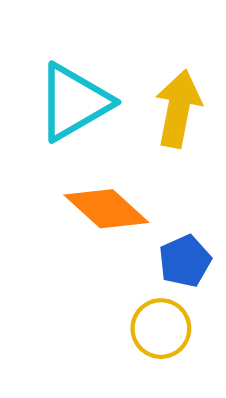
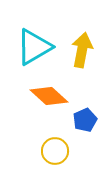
yellow circle: (161, 329) -> (55, 151), moved

